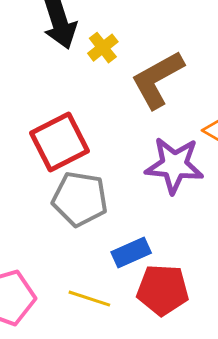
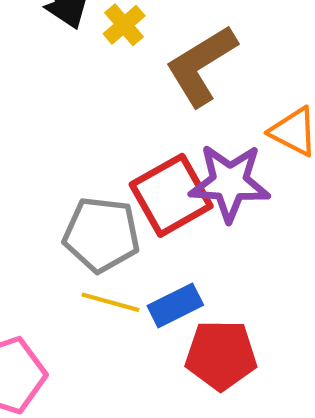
red square: (60, 142) -> (171, 195), moved
yellow line: (89, 299) -> (110, 302), moved

